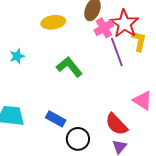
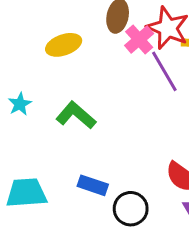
green L-shape: (69, 67) -> (76, 115), moved

